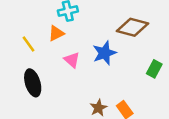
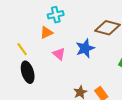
yellow line: (28, 44) -> (22, 49), moved

